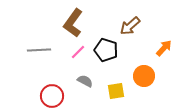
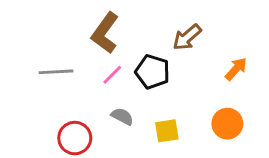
orange circle: (144, 76) -> (227, 124), moved

